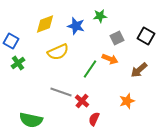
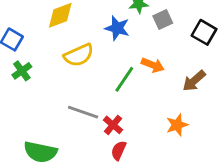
blue star: (76, 26) -> (117, 28), moved
gray square: (117, 38) -> (163, 20), moved
red semicircle: (94, 119) -> (119, 151), moved

